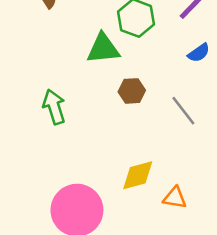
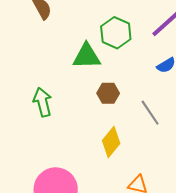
yellow diamond: (138, 175) -> (111, 142), moved, turned -40

